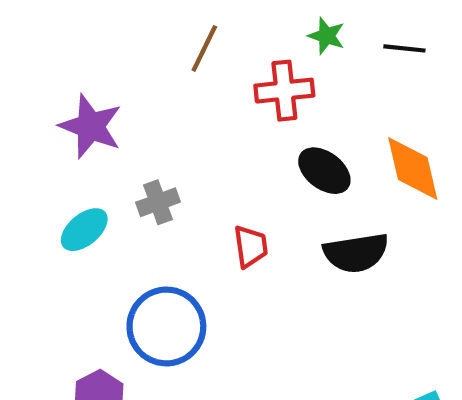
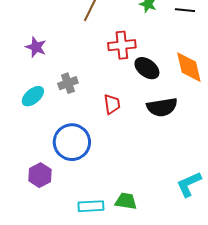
red cross: (284, 91) -> (122, 45), moved
purple star: (91, 126) -> (36, 47), size x0.7

